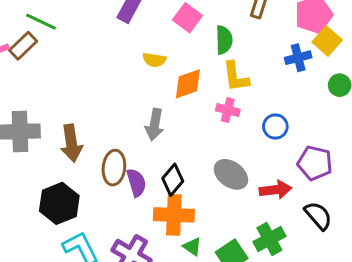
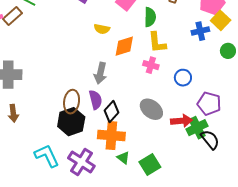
brown arrow: (71, 143) -> (13, 113), moved, size x0.7
purple semicircle: (136, 183) -> (95, 100), moved
black hexagon: (59, 203) -> (71, 122), moved
green cross: (269, 239) -> (197, 128), moved

